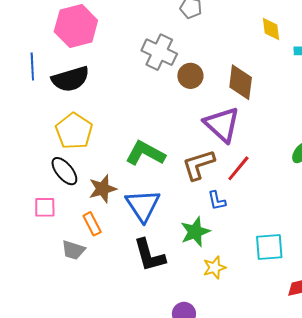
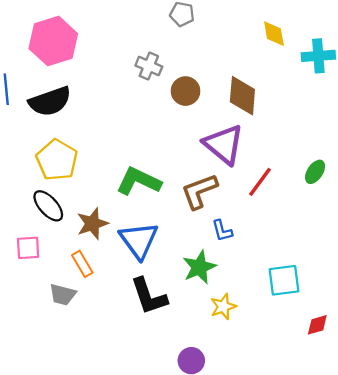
gray cross: (159, 52) -> (149, 66), size x0.7
red line: (238, 168) -> (260, 182), moved

